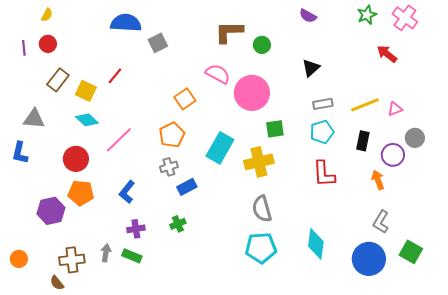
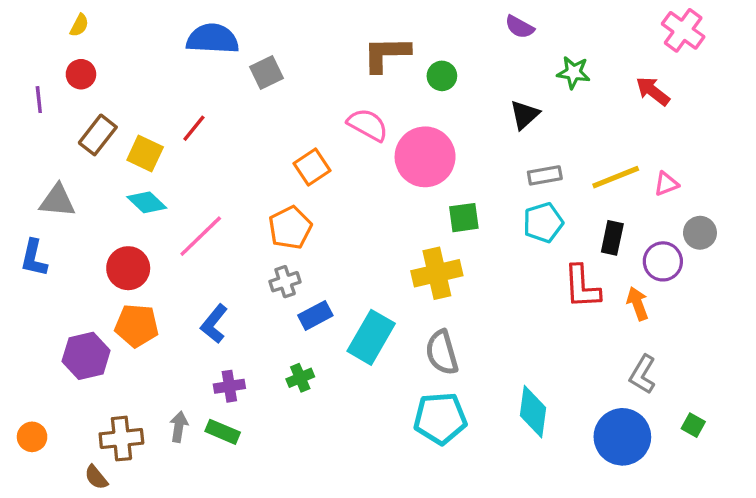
green star: (367, 15) -> (573, 73), moved, turned 30
purple line: (24, 48) -> (39, 100), moved
cyan rectangle: (220, 148) -> (371, 337), moved
red L-shape: (324, 174) -> (582, 287), moved
green square: (411, 252) -> (693, 425), size x0.6

